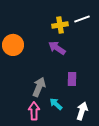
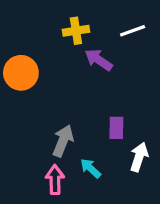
yellow cross: (60, 25) -> (76, 31), moved
purple arrow: (57, 48) -> (99, 60), moved
white arrow: (82, 111) -> (139, 157), moved

